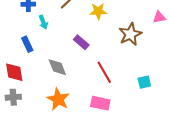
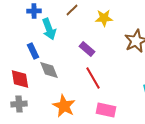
cyan arrow: (43, 22) -> (49, 29), size x1.5
gray diamond: (57, 67) -> (49, 70), moved
red line: (104, 72) -> (93, 78), moved

